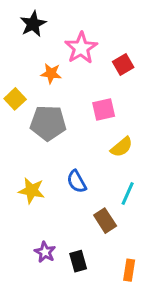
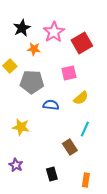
black star: (33, 24) -> (22, 28), moved
red square: (123, 64) -> (82, 43), size x1.5
blue semicircle: (77, 182) -> (51, 105), moved, turned 126
purple star: (45, 252) -> (16, 165), moved

